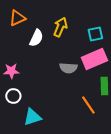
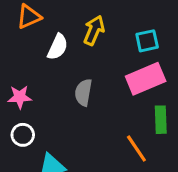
gray semicircle: (68, 68) -> (83, 92), moved, turned 96

